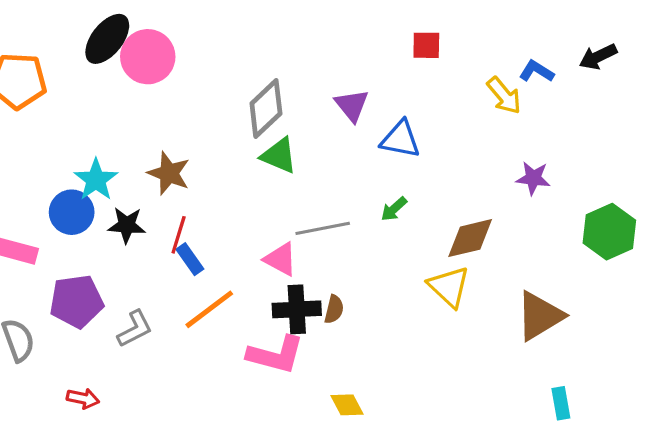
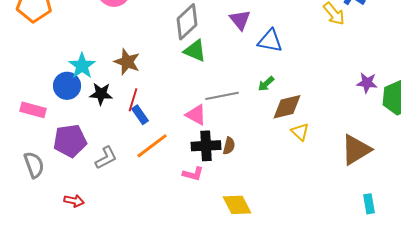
purple star: (533, 178) -> (367, 83), moved
brown diamond: (470, 238) -> (287, 107), moved
yellow triangle: (449, 287) -> (300, 132), size x0.7
pink L-shape: (276, 355) -> (193, 174), size x0.6
yellow diamond: (347, 405) -> (237, 205), size x1.4

